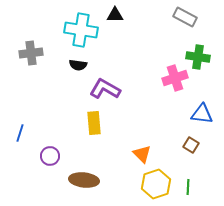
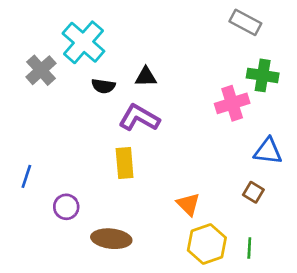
black triangle: (115, 15) -> (146, 77), moved
cyan cross: (81, 30) -> (83, 42), moved, turned 32
gray cross: (31, 53) -> (41, 70), turned -35

